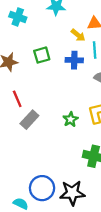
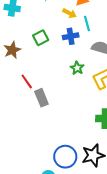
green star: (71, 119) -> (77, 68), moved
gray rectangle: (29, 120) -> (41, 98), turned -54

